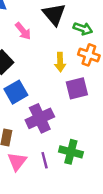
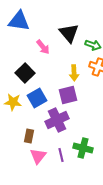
purple square: (77, 88) -> (68, 95), moved

